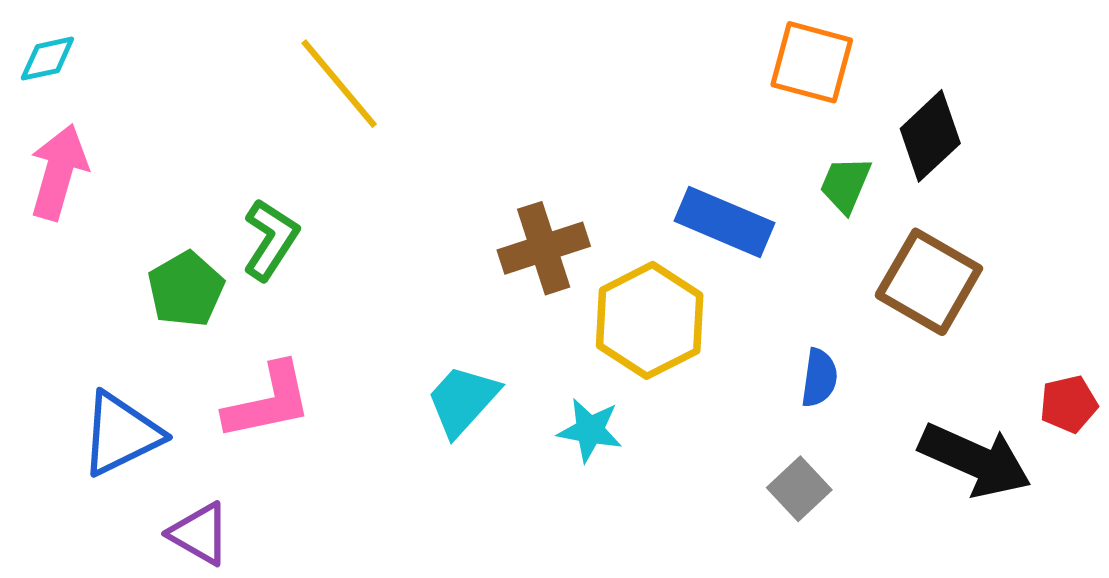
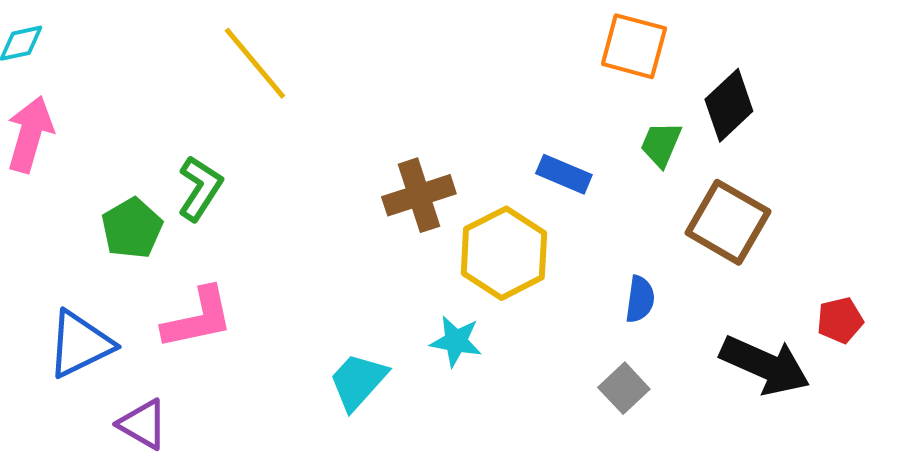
blue rectangle: (724, 222) -> (564, 174), size x0.7
cyan trapezoid: (463, 400) -> (358, 381), moved

